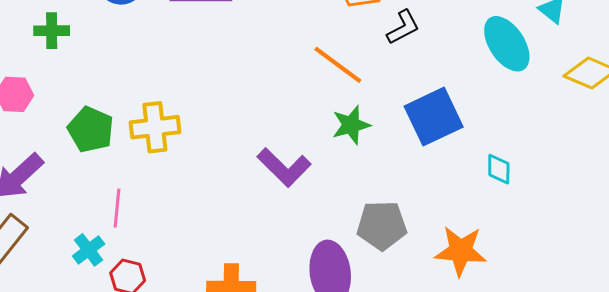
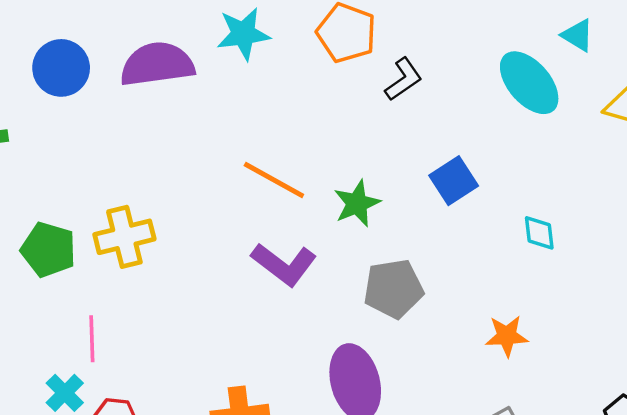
orange line: (338, 65) -> (274, 180), moved
blue square: (434, 117) -> (454, 181), size x0.7
gray pentagon: (382, 225) -> (393, 289), moved
orange star: (461, 251) -> (507, 336), size x0.7

